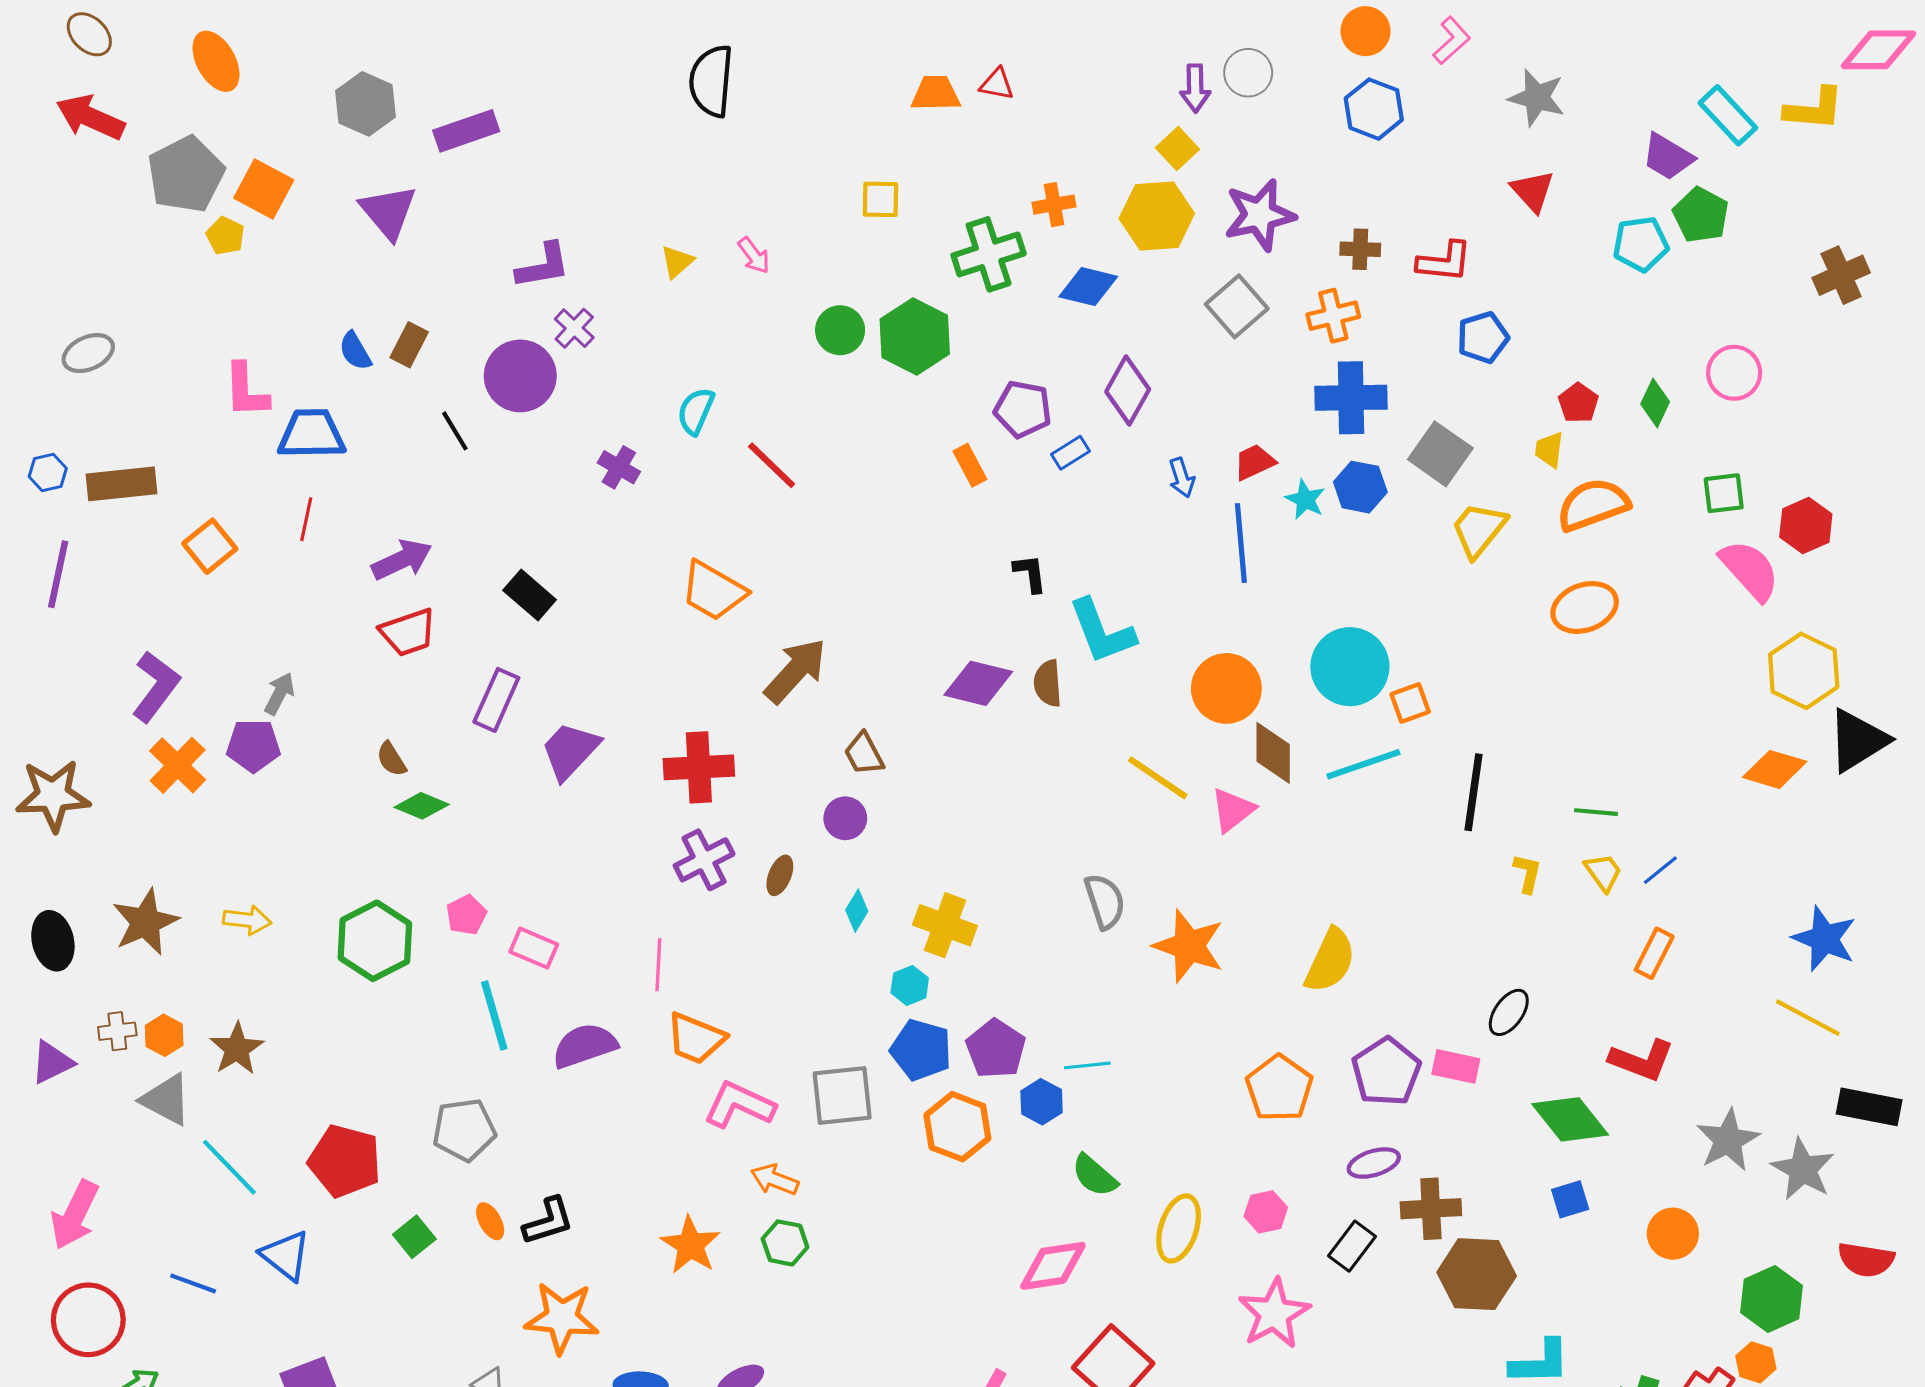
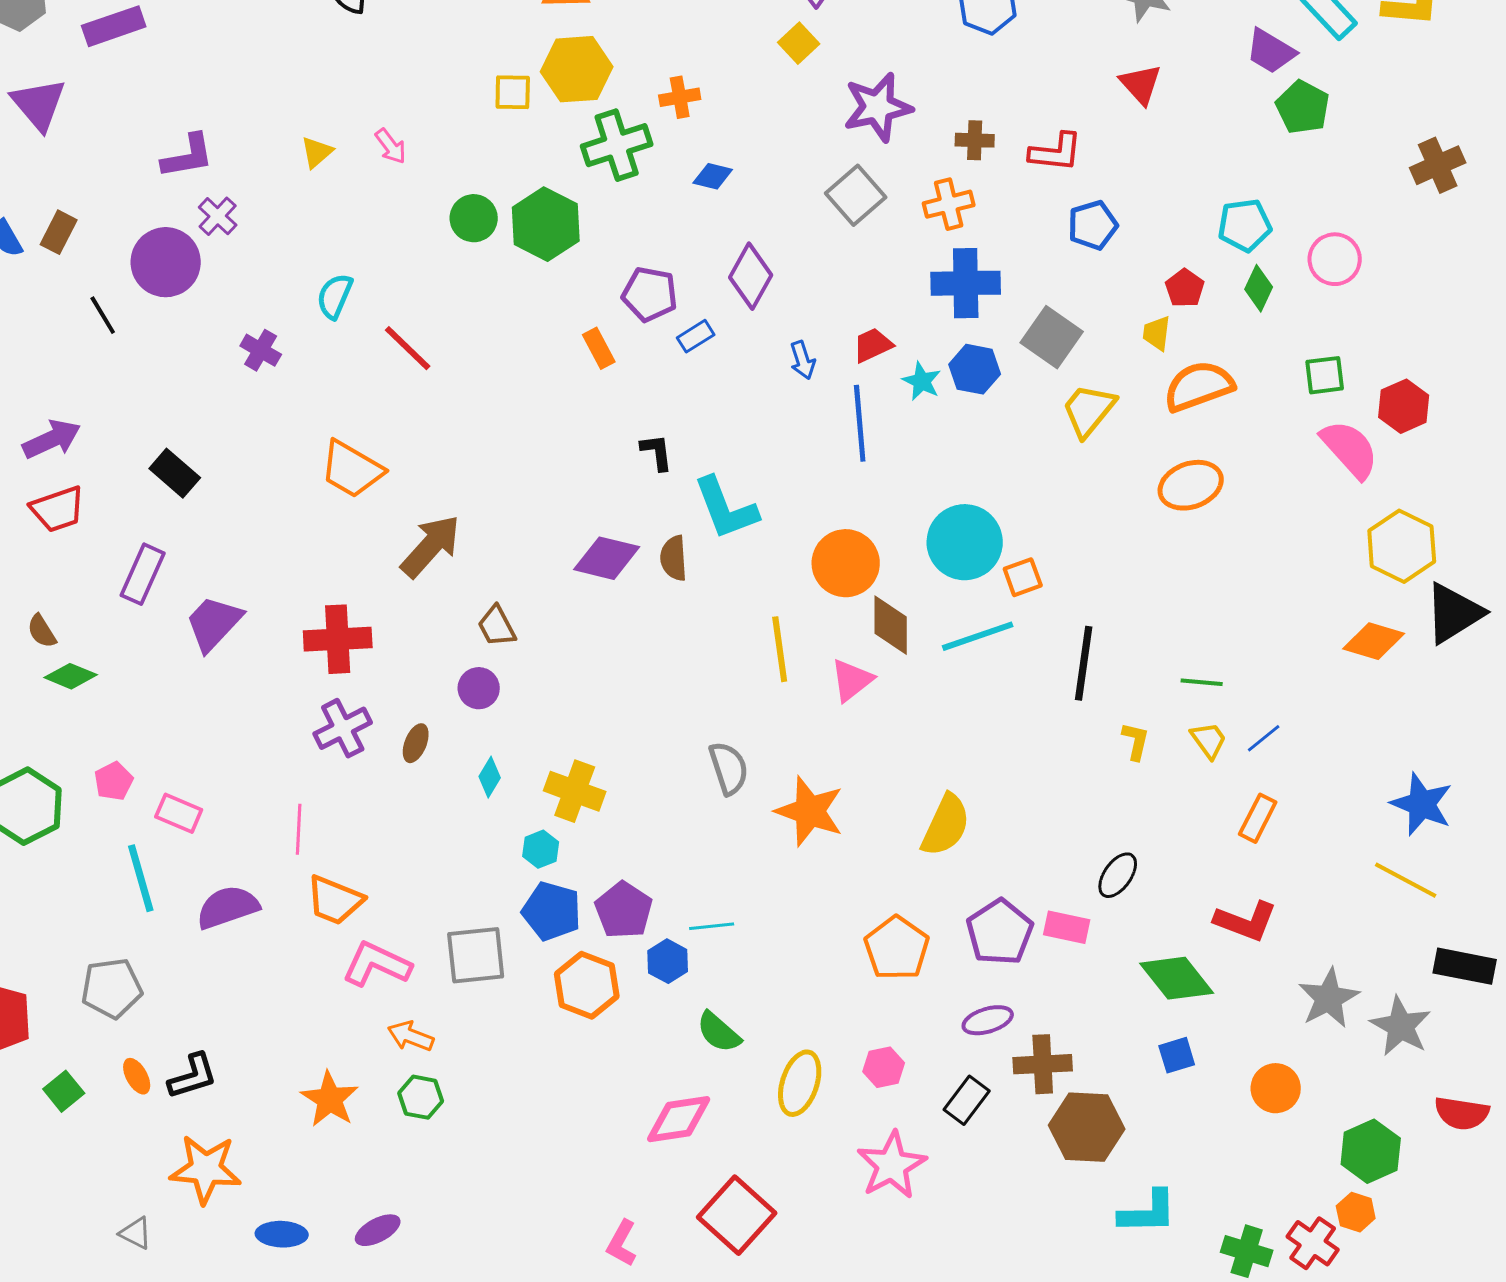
yellow hexagon: (1157, 216) -> (577, 69), moved
cyan pentagon: (1641, 244) -> (1245, 225), moved
blue diamond: (1088, 287) -> (713, 176), size x0.7
yellow line: (1158, 778) -> (780, 649), turned 48

